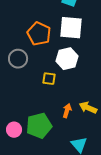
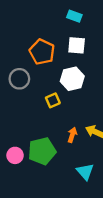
white square: (71, 28) -> (77, 45), size x0.7
yellow square: (49, 79) -> (53, 100), turned -32

